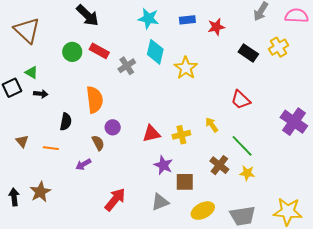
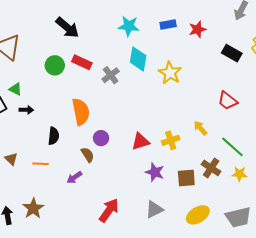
brown square: (185, 182) -> (186, 178), moved

